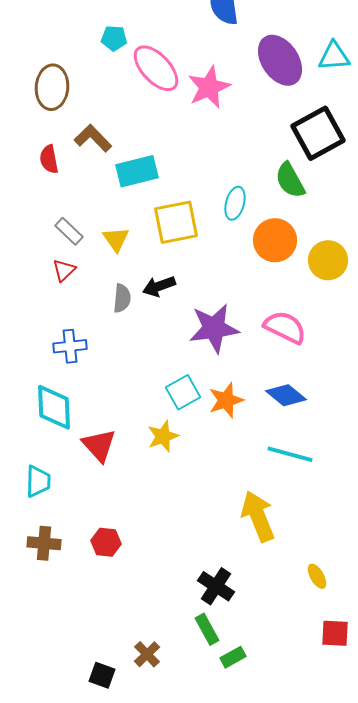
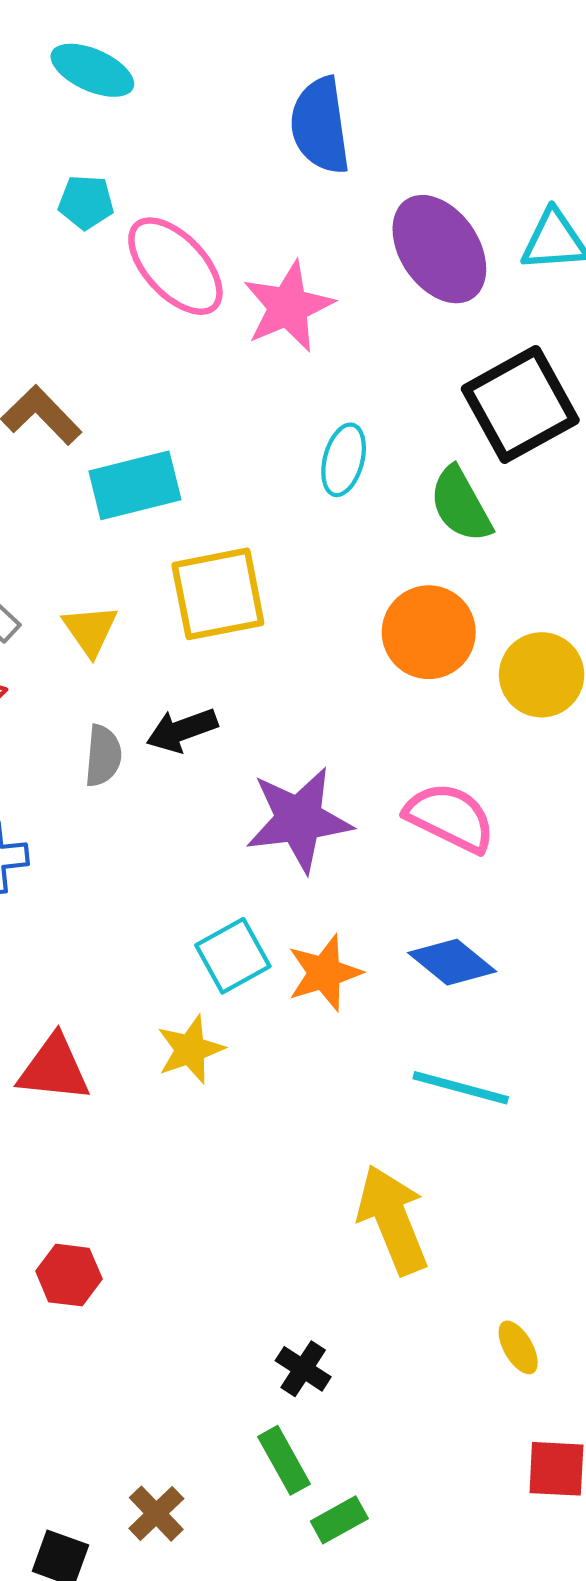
cyan ellipse: (235, 203) -> (344, 460), moved
red triangle: (99, 445) -> (54, 1069), turned -42
black cross: (216, 586) -> (303, 1369), size x0.7

